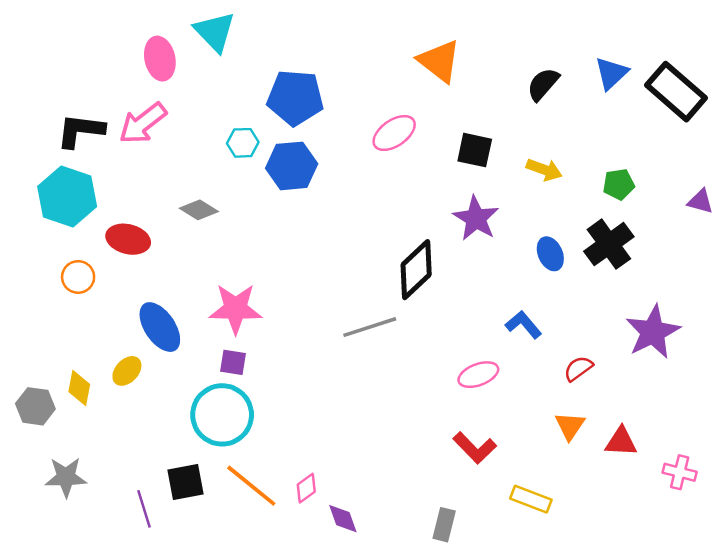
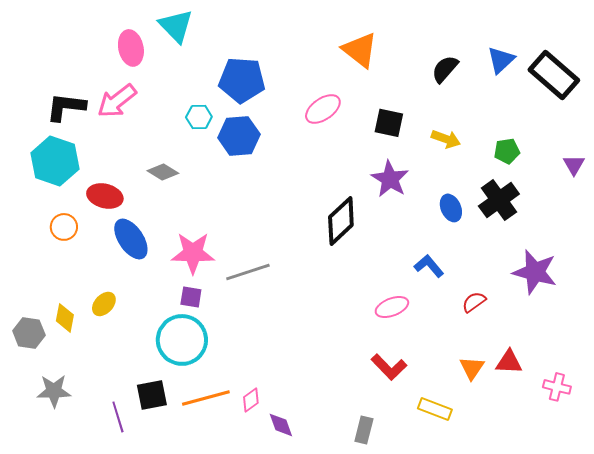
purple triangle: (700, 201) -> (574, 165), turned 45
blue ellipse: (160, 327) -> (131, 239), moved
gray line: (370, 327) -> (248, 272), moved
purple star: (653, 332) -> (535, 272), turned -30
orange triangle: (570, 426) -> (472, 368), moved
orange line: (251, 486) -> (206, 398), turned -54

